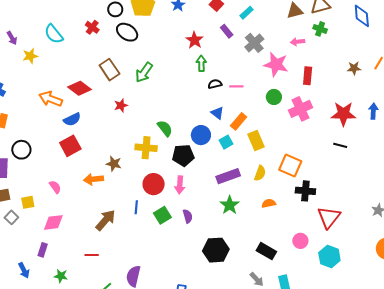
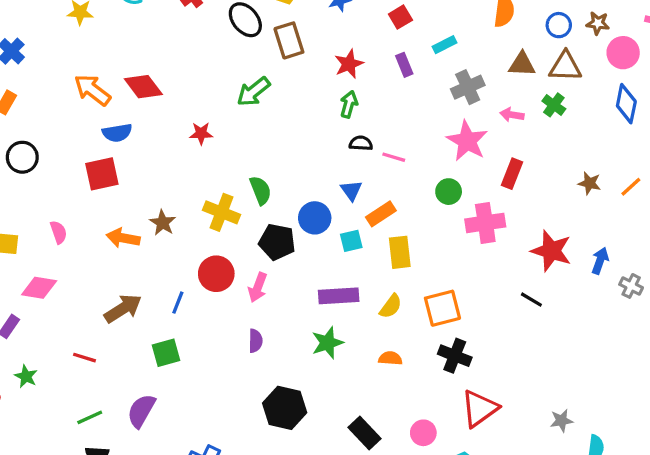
gray cross: (254, 43) -> (468, 87), moved
brown rectangle: (109, 70) -> (289, 40), moved
orange square: (290, 166) -> (442, 308), turned 35
green square: (162, 215) -> (166, 353), moved

